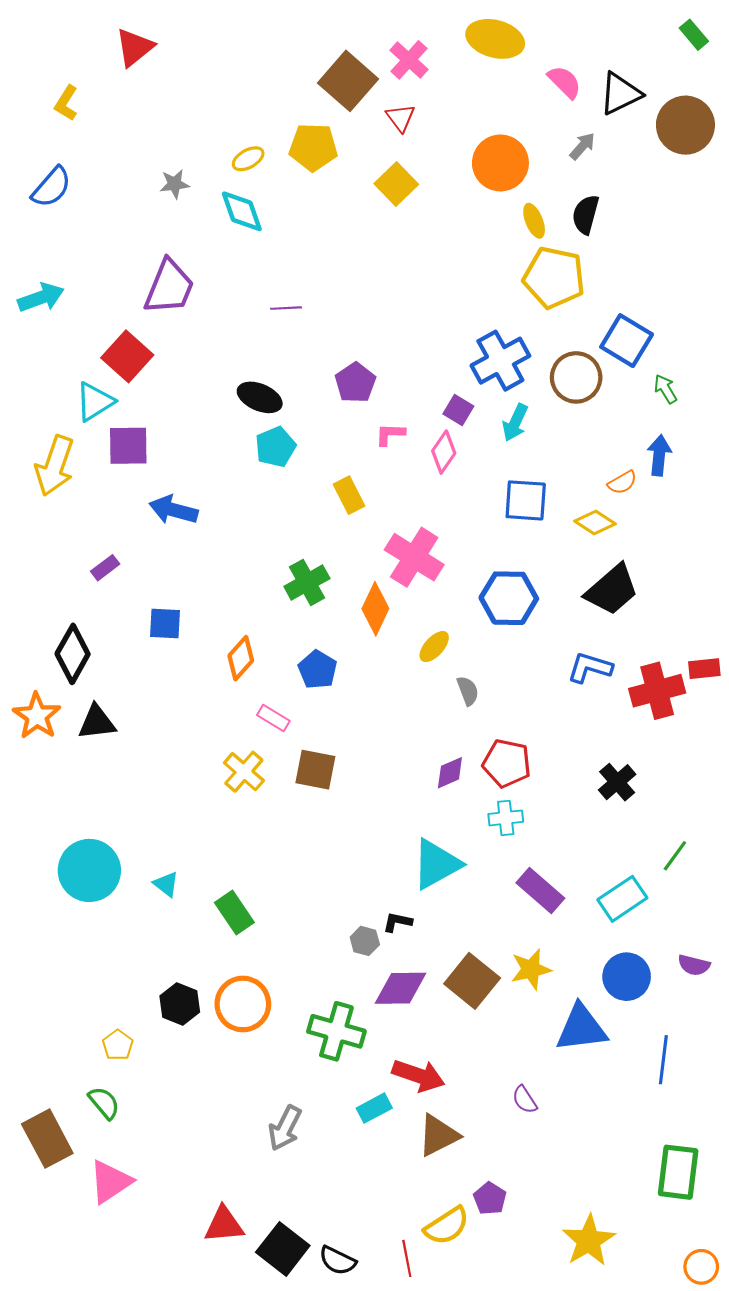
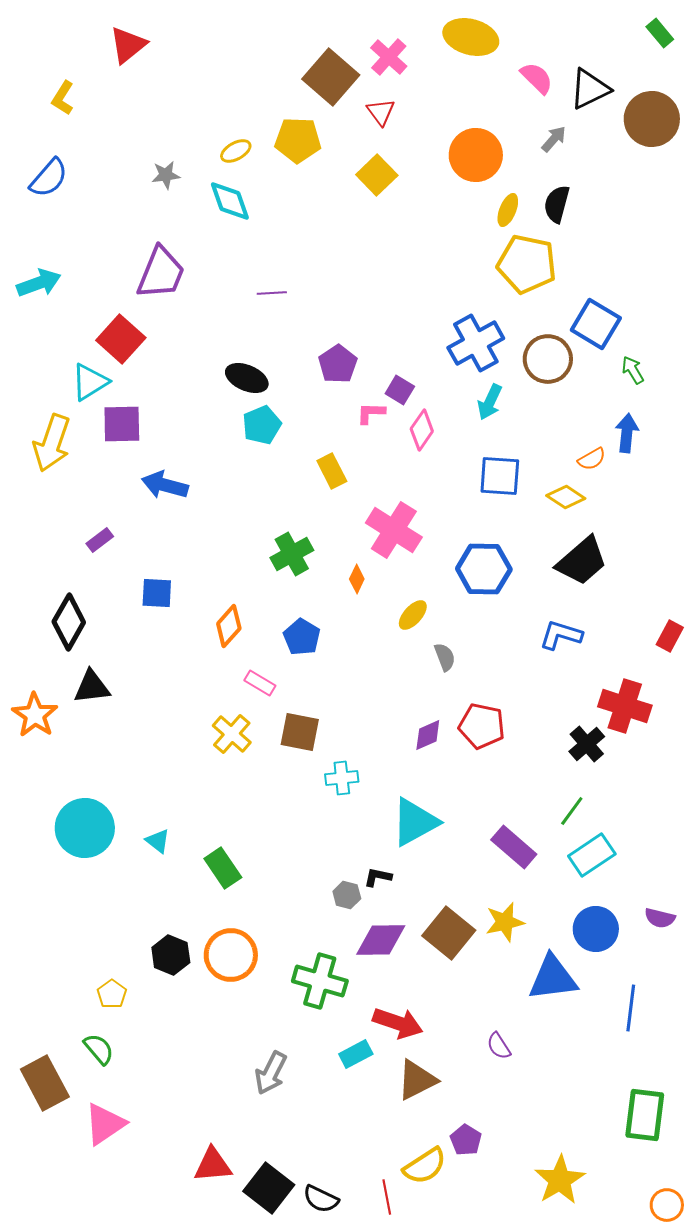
yellow ellipse: (534, 221) -> (508, 210), turned 44
purple square: (458, 410) -> (400, 390), moved
orange diamond: (375, 609) -> (357, 579), size x0.6
red rectangle: (704, 669) -> (670, 636), turned -56
red cross: (657, 691) -> (625, 706), moved, turned 33
orange star: (37, 716) -> (35, 715), moved
cyan cross: (506, 818) -> (342, 778), moved
green line: (675, 856) -> (572, 811), moved

